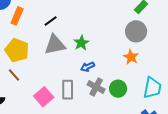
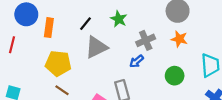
green star: (81, 43) -> (119, 19), moved
gray cross: (96, 87) -> (146, 40), moved, turned -36

